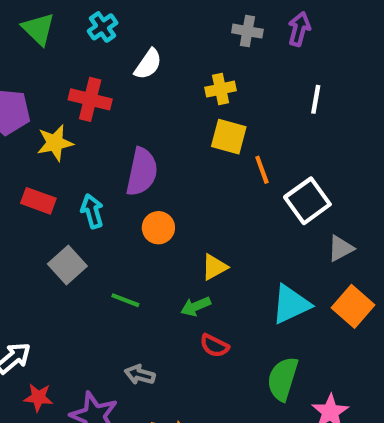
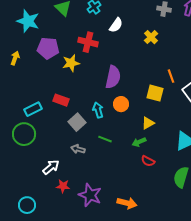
yellow cross: (221, 89) -> (151, 37), turned -32
yellow square: (229, 137) -> (155, 93), moved
red rectangle: (38, 201) -> (61, 100), moved
cyan arrow: (92, 211) -> (98, 110), moved
gray arrow: (140, 375) -> (78, 149), moved

